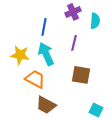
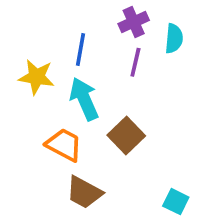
purple line: (74, 43) -> (135, 62), moved
yellow star: (20, 55) -> (37, 77), moved
brown square: (81, 75) -> (126, 136), moved, turned 36

